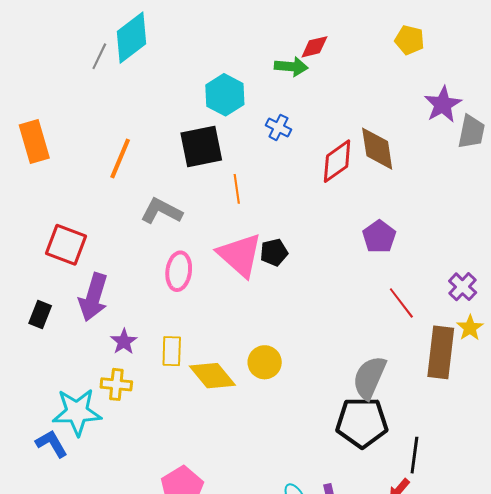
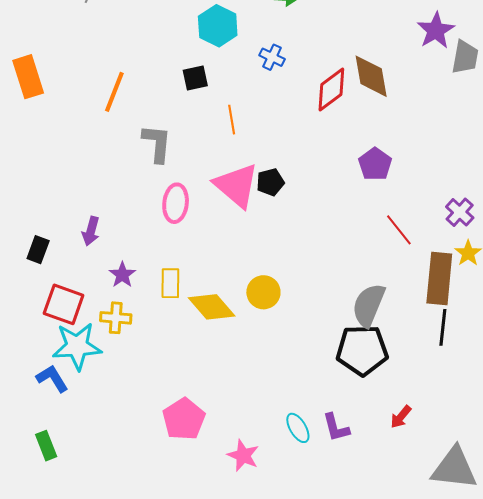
black square: (201, 146) -> (195, 78), size x0.6
gray L-shape: (161, 211) -> (157, 143), turned 69
red square: (66, 245) -> (64, 304), moved
purple arrow: (93, 297) -> (91, 231), size x0.6
black line: (414, 455) -> (443, 327), moved

